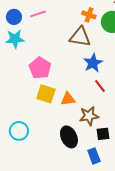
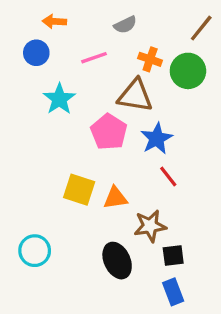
pink line: (38, 14) -> (94, 58), moved
blue circle: (14, 17) -> (36, 53), moved
cyan star: (15, 39) -> (59, 99), moved, turned -30
pink pentagon: (40, 68) -> (109, 132), moved
blue rectangle: (94, 156) -> (173, 292), moved

